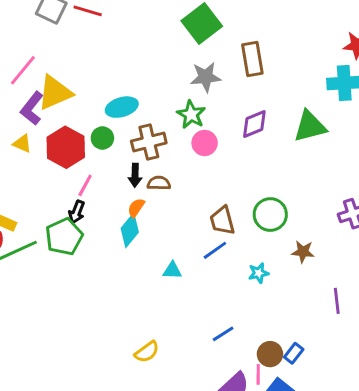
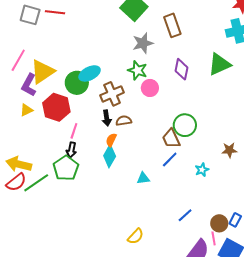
purple diamond: (254, 124) -> (181, 69), turned -45
green circle: (102, 138) -> (77, 83), moved, size x1.5
yellow triangle: (22, 144) -> (26, 110), turned -40
green circle: (270, 215) -> (185, 125), moved

